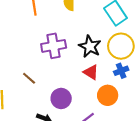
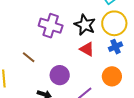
purple cross: (54, 46) -> (51, 26), turned 30
orange circle: (108, 95) -> (112, 76), moved

